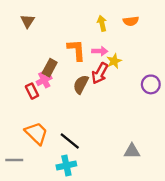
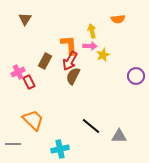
yellow arrow: (102, 23) -> (92, 31), moved
red arrow: (100, 73) -> (70, 61), moved
pink cross: (44, 80) -> (18, 72), moved
black line: (70, 141) -> (91, 126), moved

